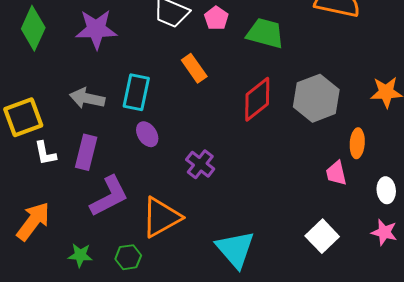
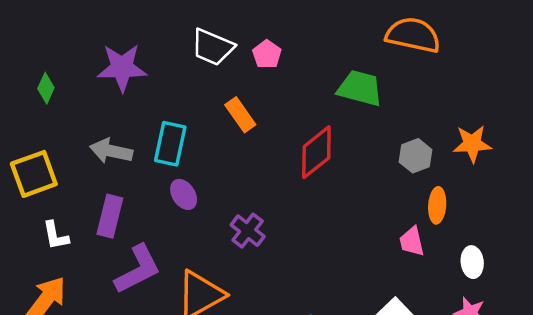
green diamond: (33, 28) -> (46, 88), moved, size x0.6
green trapezoid: (265, 33) -> (360, 88), moved
gray hexagon: (316, 98) -> (415, 156), moved, size x0.6
white L-shape: (45, 153) -> (56, 236), moved

